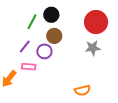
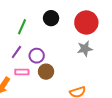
black circle: (51, 15) -> (51, 18), moved
brown circle: (54, 36) -> (46, 72), moved

